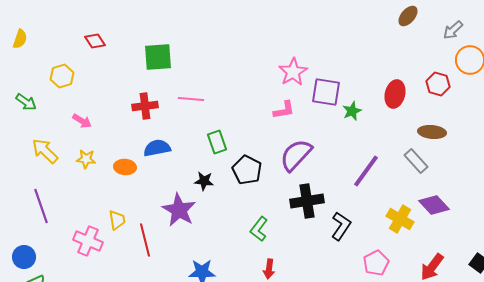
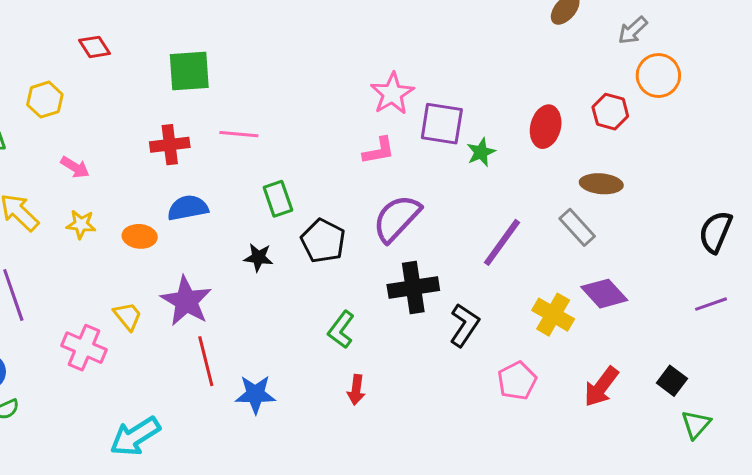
purple star: (179, 210) -> (186, 301), moved
yellow trapezoid: (117, 220) -> (128, 316), turned -30
red line: (145, 240) -> (206, 361), moved

